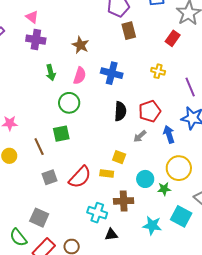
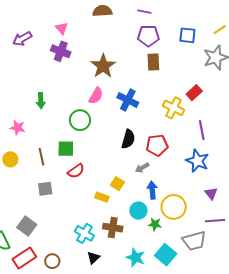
red rectangle: (173, 38) -> (194, 93), moved
brown star: (80, 45) -> (103, 66), size x1.4
yellow cross: (158, 71) -> (174, 108), size x1.5
green arrow: (51, 73) -> (41, 101), moved
blue arrow: (169, 134) -> (152, 190), moved
red semicircle: (80, 177) -> (76, 171), moved, size x0.7
black triangle: (111, 235) -> (93, 258), turned -48

